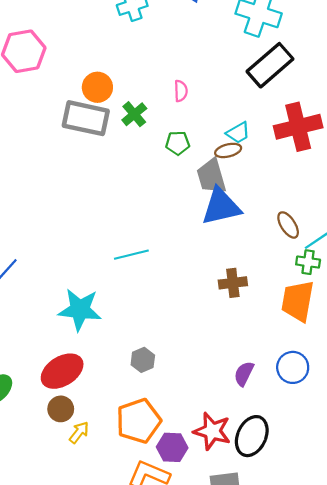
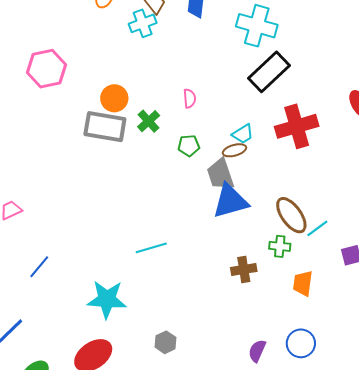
brown ellipse: (288, 225) -> (291, 215), size x1.5
green cross: (308, 262) -> (280, 246), moved
orange trapezoid: (298, 301) -> (303, 283), size x0.7

